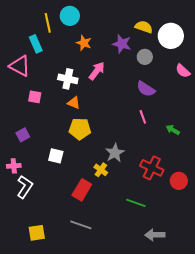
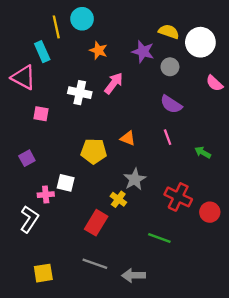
orange triangle: (74, 103) -> (128, 138), moved
pink cross: (14, 166) -> (46, 195), moved
gray arrow: (155, 235) -> (134, 275), moved

